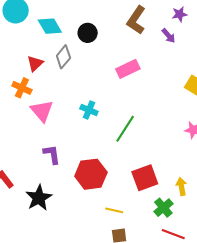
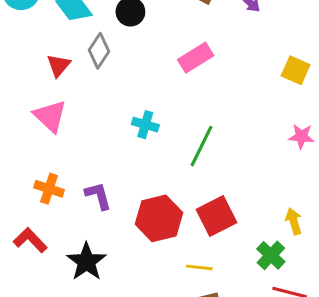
orange cross: (22, 88) -> (49, 189), moved
pink triangle: (42, 111) -> (50, 116), moved
red square: (145, 178) -> (216, 216), moved

